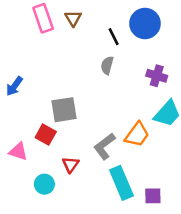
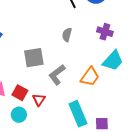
gray semicircle: (107, 65) -> (67, 35), moved
red square: (46, 135) -> (20, 93), moved
gray L-shape: (104, 146) -> (57, 75), moved

